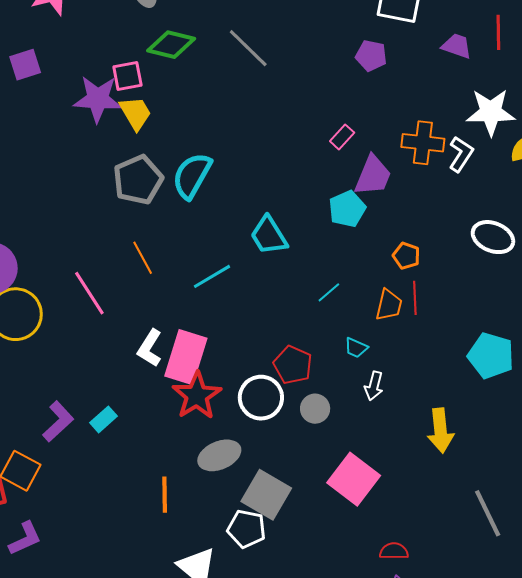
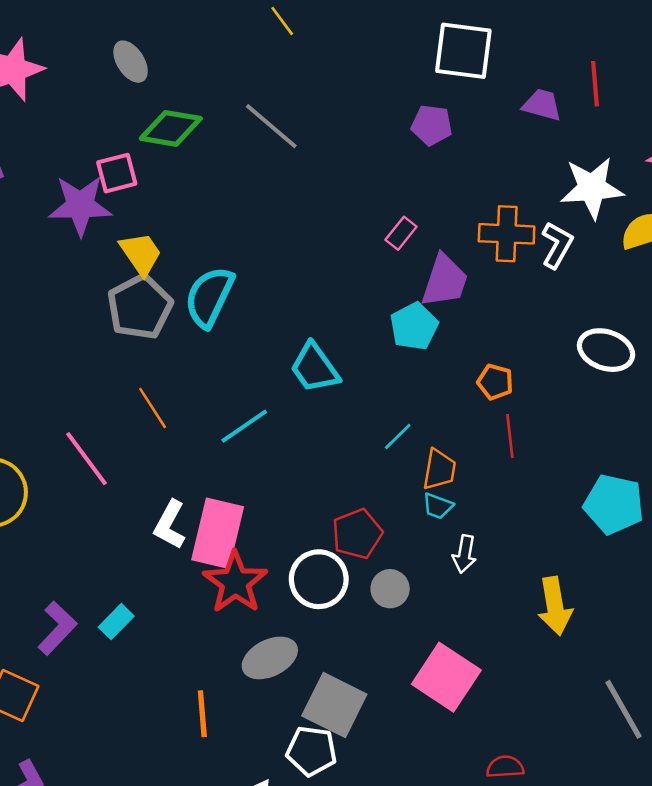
yellow trapezoid: (135, 113) -> (141, 254), moved
orange trapezoid: (389, 305) -> (439, 470), moved
red pentagon: (293, 365) -> (357, 534), turned 30

